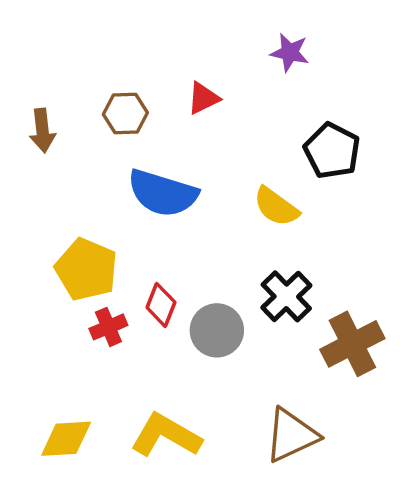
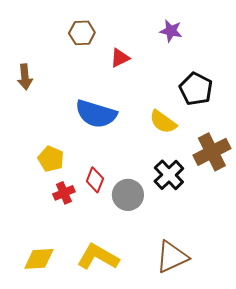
brown hexagon: (125, 114) -> (82, 33), moved
yellow pentagon: (86, 269) -> (51, 159), size x0.7
brown cross: (352, 344) -> (212, 152), moved

